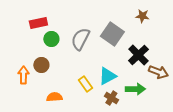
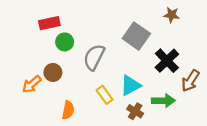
gray semicircle: (80, 39) -> (94, 57), moved
brown arrow: (158, 72) -> (190, 81), turned 102
orange arrow: (23, 75) -> (32, 84), turned -132
orange semicircle: (54, 97) -> (68, 110), turned 105

